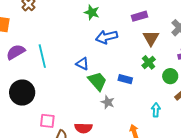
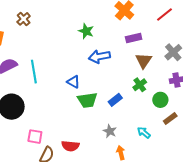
blue rectangle: (125, 79) -> (115, 100), turned -56
green trapezoid: (97, 81) -> (87, 100), turned 120
gray star: (108, 102) -> (110, 131), moved
cyan arrow: (156, 110) -> (144, 133), turned -56

